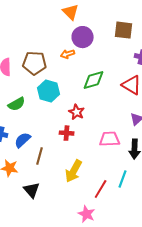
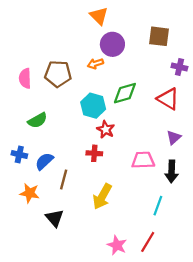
cyan hexagon: (49, 91) -> (93, 106), moved
red line: (101, 189) -> (148, 242), moved

